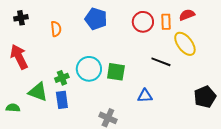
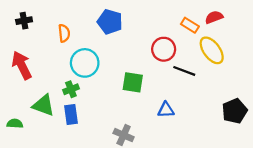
red circle: (143, 22) -> (164, 49), moved
orange rectangle: (166, 22) -> (190, 25), turned -56
cyan circle: (89, 69) -> (85, 63), moved

